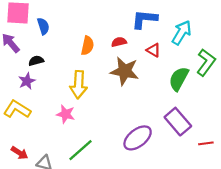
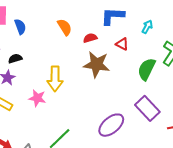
cyan arrow: (182, 33) -> (147, 27), size x0.6
orange semicircle: (87, 46) -> (65, 27), moved, turned -42
pink star: (66, 114) -> (37, 98), moved

